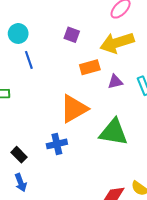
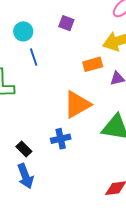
purple square: (72, 35) -> (66, 23), moved
blue arrow: (21, 183) -> (25, 176), size x1.4

